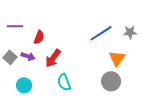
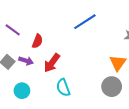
purple line: (15, 26) -> (13, 30), turned 35
blue line: (101, 33) -> (85, 22), moved

